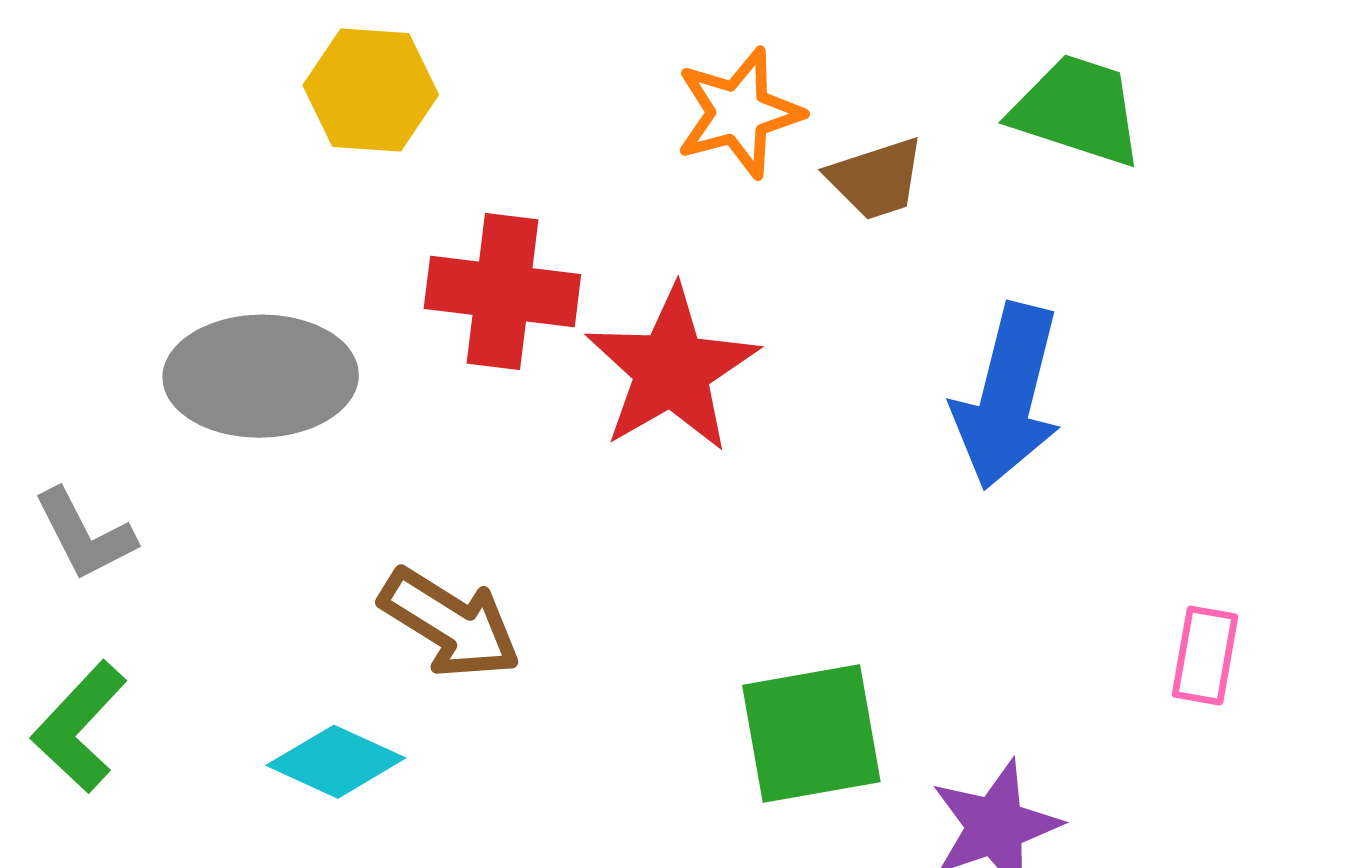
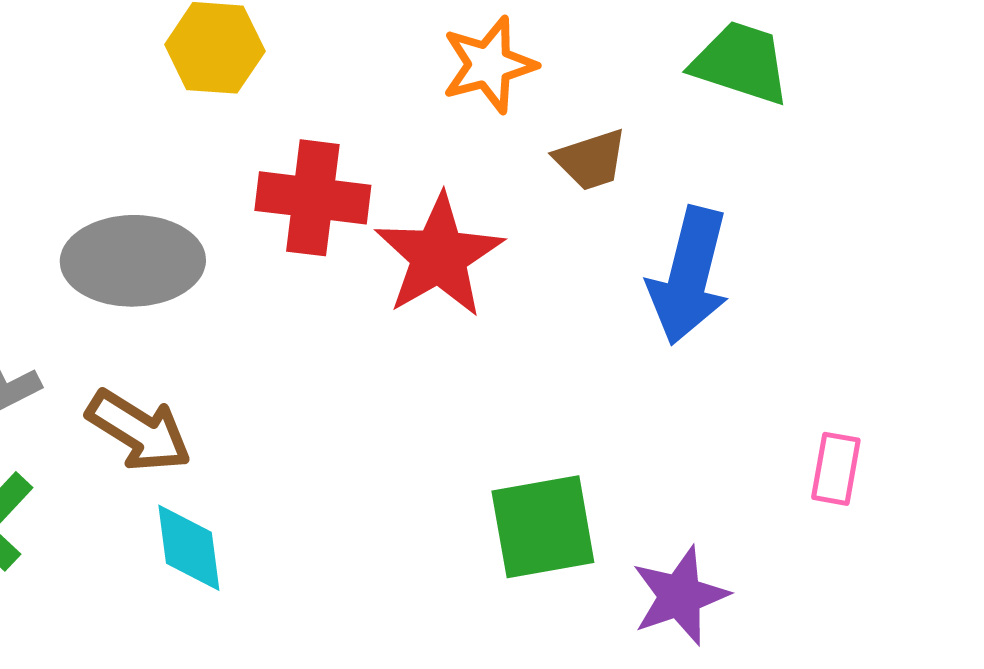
brown trapezoid: (876, 179) -> (591, 160), moved
brown arrow: (450, 623) -> (139, 431), moved
cyan diamond: (336, 762) -> (189, 548), turned 58

